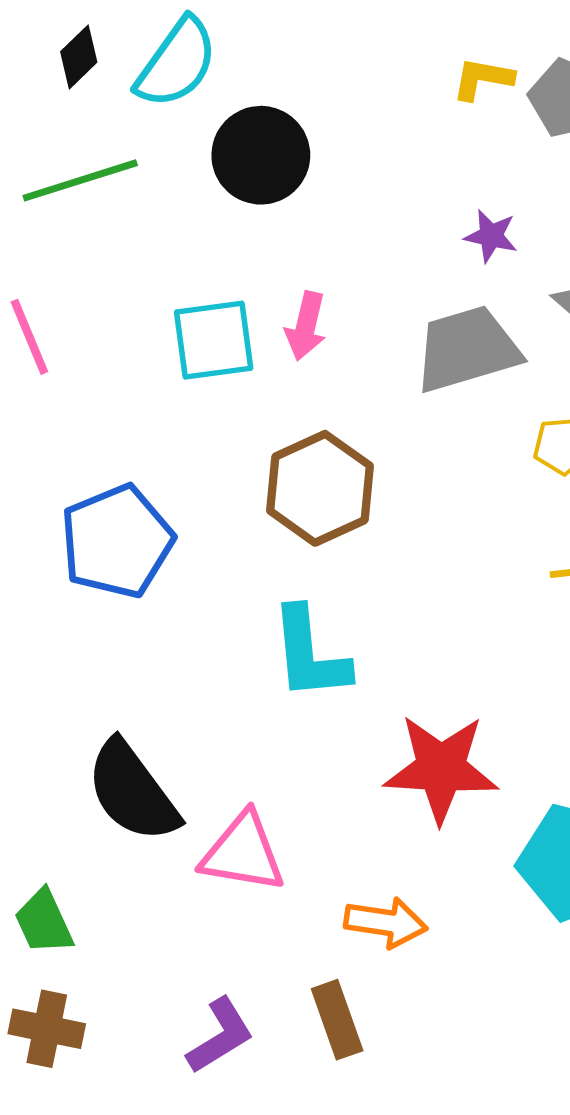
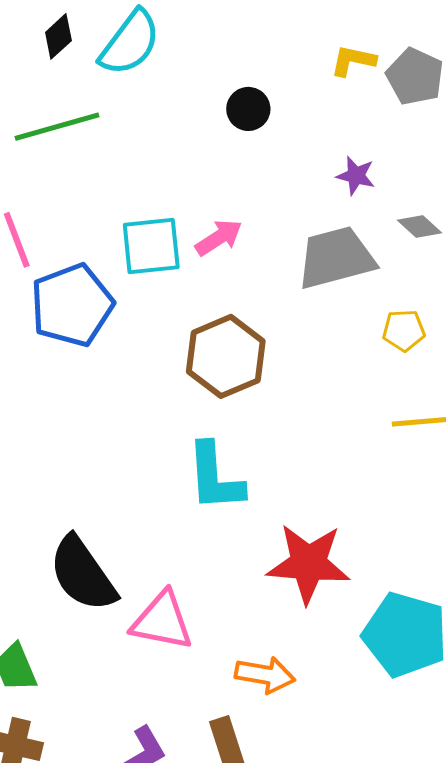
black circle: (261, 155) -> (248, 109), moved, size x0.6
pink arrow: (306, 326) -> (219, 238), turned -138
blue pentagon: (117, 541) -> (72, 305), moved

